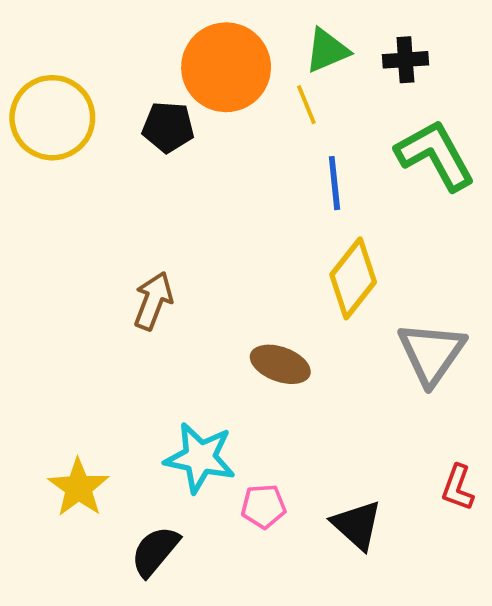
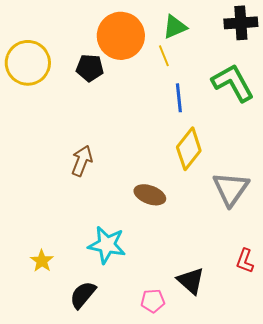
black cross: (405, 60) -> (241, 23), moved, size x1.4
yellow star: (78, 488) -> (42, 261), size x0.7
pink pentagon: (263, 506) -> (153, 301), moved

